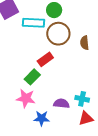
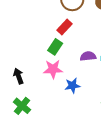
purple semicircle: (61, 103) -> (88, 56), moved

